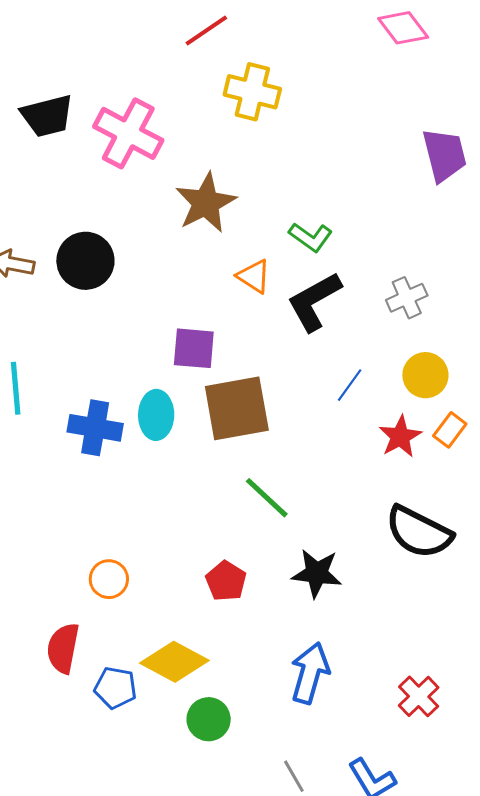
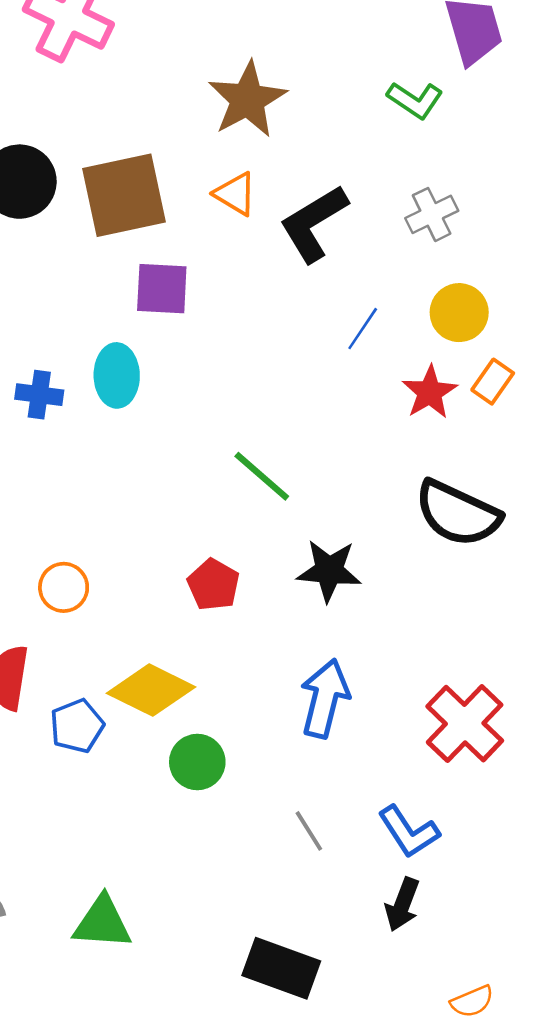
brown star: (206, 203) -> (247, 100), moved
green L-shape: (311, 237) -> (415, 100), moved
brown square: (237, 408) -> (124, 195), moved
blue cross: (95, 428) -> (39, 395), size x0.7
blue pentagon: (115, 688) -> (77, 726), turned -30
red cross: (419, 696) -> (465, 724), size x1.5

